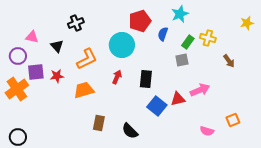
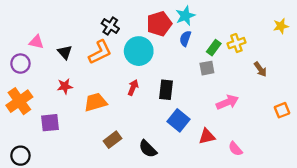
cyan star: (180, 14) -> (185, 16), moved
black cross: (76, 23) -> (110, 26), moved, turned -35
yellow cross: (208, 38) -> (236, 43), turned -35
orange L-shape: (87, 59) -> (100, 52), moved
purple square: (36, 72) -> (50, 123), moved
red triangle: (178, 99) -> (207, 136), moved
orange square: (233, 120) -> (282, 110), moved
brown rectangle: (99, 123) -> (113, 140), turned 42
pink semicircle: (207, 131) -> (235, 149), turned 32

